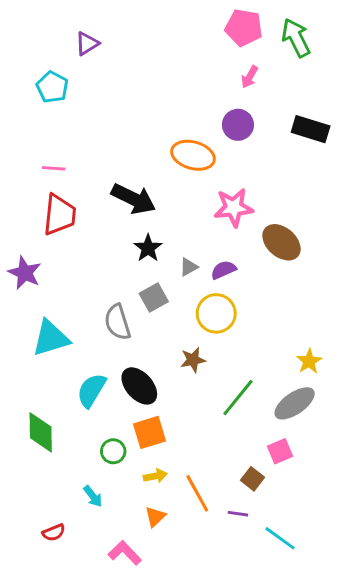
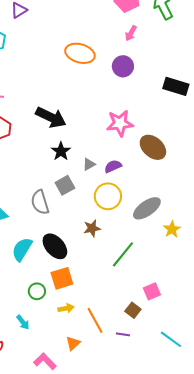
black rectangle: (311, 129) -> (176, 86), moved
orange ellipse: (193, 155) -> (80, 53), moved
gray ellipse: (295, 403) -> (147, 208), moved
orange triangle: (155, 517) -> (73, 343), moved
cyan line: (280, 538) -> (171, 339), moved

